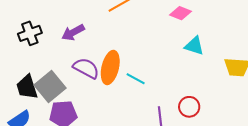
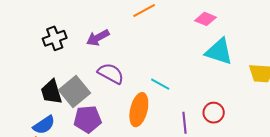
cyan triangle: (194, 46) -> (219, 52), size x1.4
orange ellipse: (110, 67) -> (139, 110), moved

